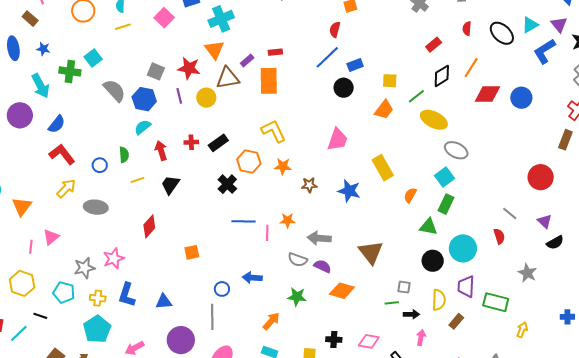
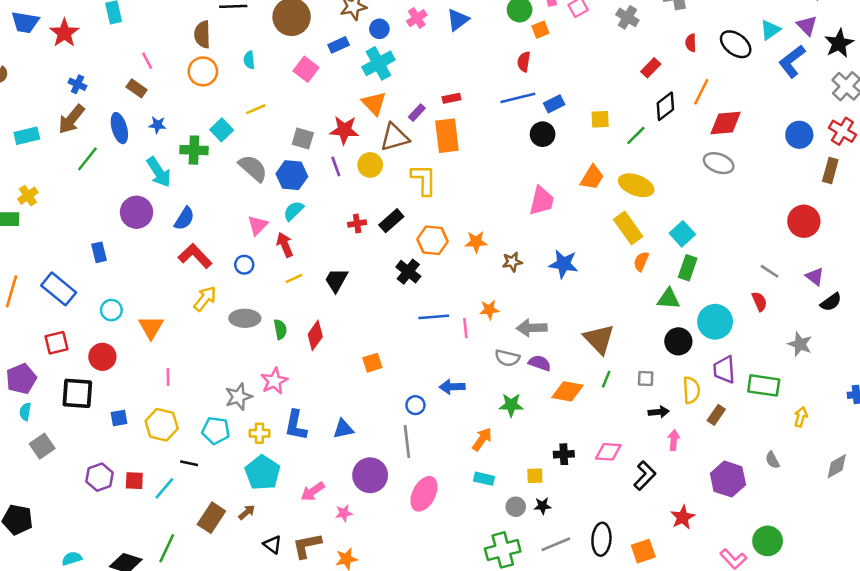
yellow line: (123, 27) -> (256, 109), moved
blue line: (327, 57) -> (518, 98), turned 36
blue circle: (521, 98) -> (799, 135), moved
orange trapezoid: (384, 110) -> (592, 177), moved
yellow ellipse: (434, 120) -> (636, 185), moved
yellow L-shape: (274, 131) -> (424, 180), moved, turned 32
gray ellipse: (456, 150) -> (719, 163), moved
red arrow: (161, 151) -> (285, 245), moved
green semicircle: (124, 155) -> (280, 329), moved
yellow rectangle: (383, 168) -> (628, 228), moved
pink triangle: (51, 237) -> (258, 225), moved
green line: (392, 303) -> (606, 379), moved, turned -56

